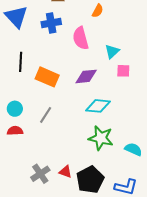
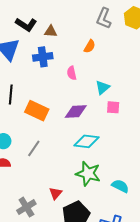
pink semicircle: (81, 38) -> (72, 73), size x0.6
red triangle: (65, 172) -> (56, 193), moved, turned 48

